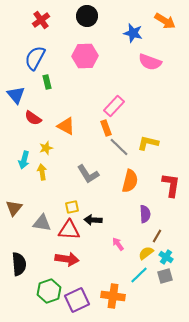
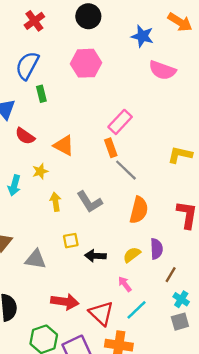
yellow L-shape: (148, 143) -> (180, 155), moved
yellow arrow: (42, 172) -> (55, 202), moved
red triangle: (69, 230) -> (101, 313), moved, turned 40
yellow semicircle: (146, 253) -> (132, 255), moved
cyan line: (139, 275) -> (137, 310), moved

